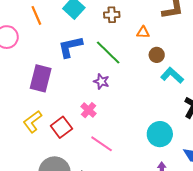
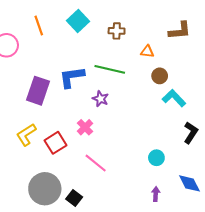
blue L-shape: (70, 47) -> (72, 77), moved
green line: (108, 52) -> (110, 69), turned -36
cyan circle: (160, 134) -> (156, 158), size x0.6

